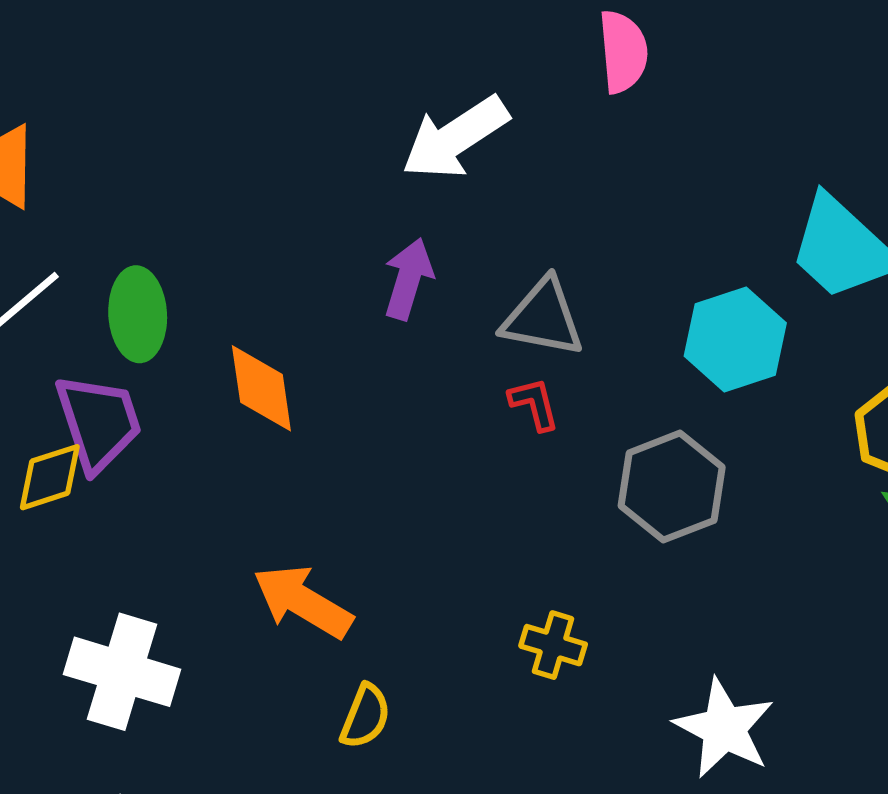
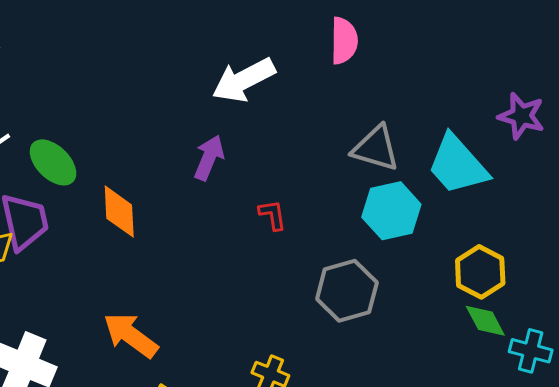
green ellipse: (138, 314) -> (53, 162), turned -48
gray triangle: (543, 318) -> (376, 148), moved
red L-shape: (534, 404) -> (273, 215), moved

